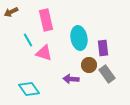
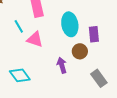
gray rectangle: (107, 74) -> (99, 78), moved
purple arrow: (71, 79) -> (62, 65), turned 70

